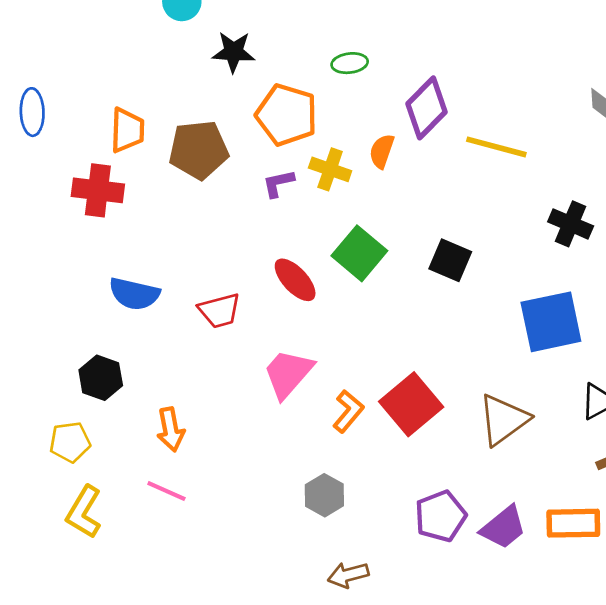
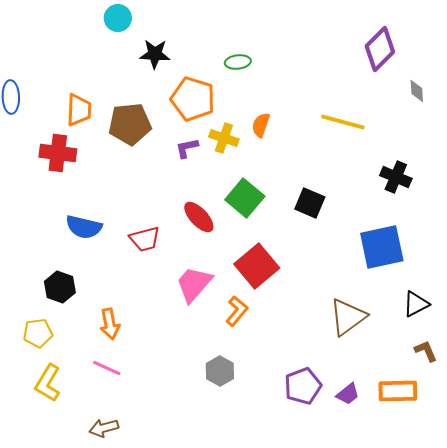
purple diamond: (427, 108) -> (380, 49), moved
red square: (411, 404) -> (257, 266), moved
purple trapezoid: (503, 527) -> (348, 394), size x0.7
brown arrow: (348, 575) -> (104, 428), moved

